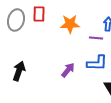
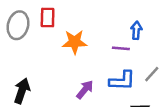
orange star: (70, 24) -> (75, 42), moved

